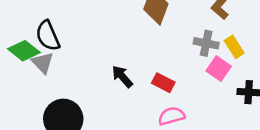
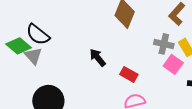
black semicircle: (48, 36) -> (38, 35), turned -30
black arrow: (122, 77) -> (98, 58), moved

